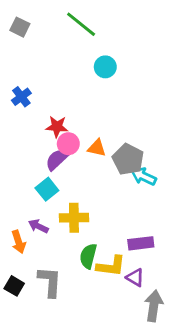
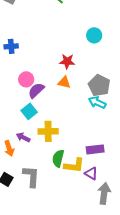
cyan circle: (105, 67) -> (94, 35), moved
blue cross: (21, 97) -> (11, 46), turned 32
red star: (57, 127) -> (67, 61), moved
pink circle: (68, 144) -> (26, 79), moved
gray pentagon: (128, 159) -> (99, 85), moved

